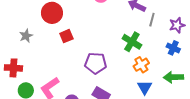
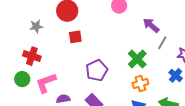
purple pentagon: (96, 63) -> (97, 70), turned 30
red cross: (13, 68) -> (32, 56), moved

